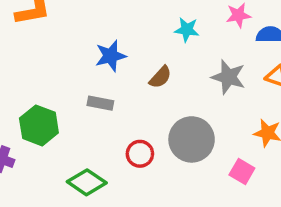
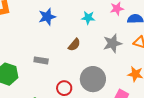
blue star: (111, 56) -> (47, 17), moved
gray star: (228, 77) -> (112, 43), turned -30

